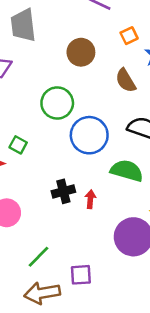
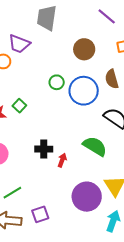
green circle: (57, 103) -> (57, 82), size x0.6
blue circle: (89, 135) -> (84, 91), moved
purple square: (81, 275) -> (40, 214), turned -30

